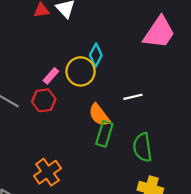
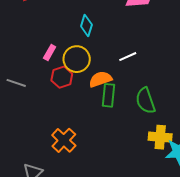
yellow circle: (81, 71) -> (77, 59), moved
red hexagon: (44, 100) -> (62, 77), moved
orange semicircle: (99, 115) -> (100, 79), turned 120

